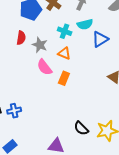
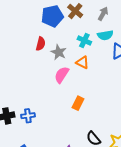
pink semicircle: (45, 67) -> (62, 75), turned 66
orange rectangle: (64, 78) -> (78, 103), moved

